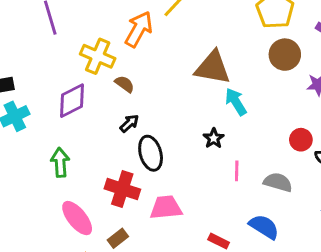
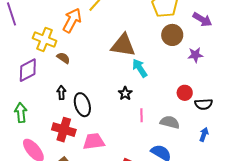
black arrow: (129, 123) -> (61, 93), moved, turned -48

